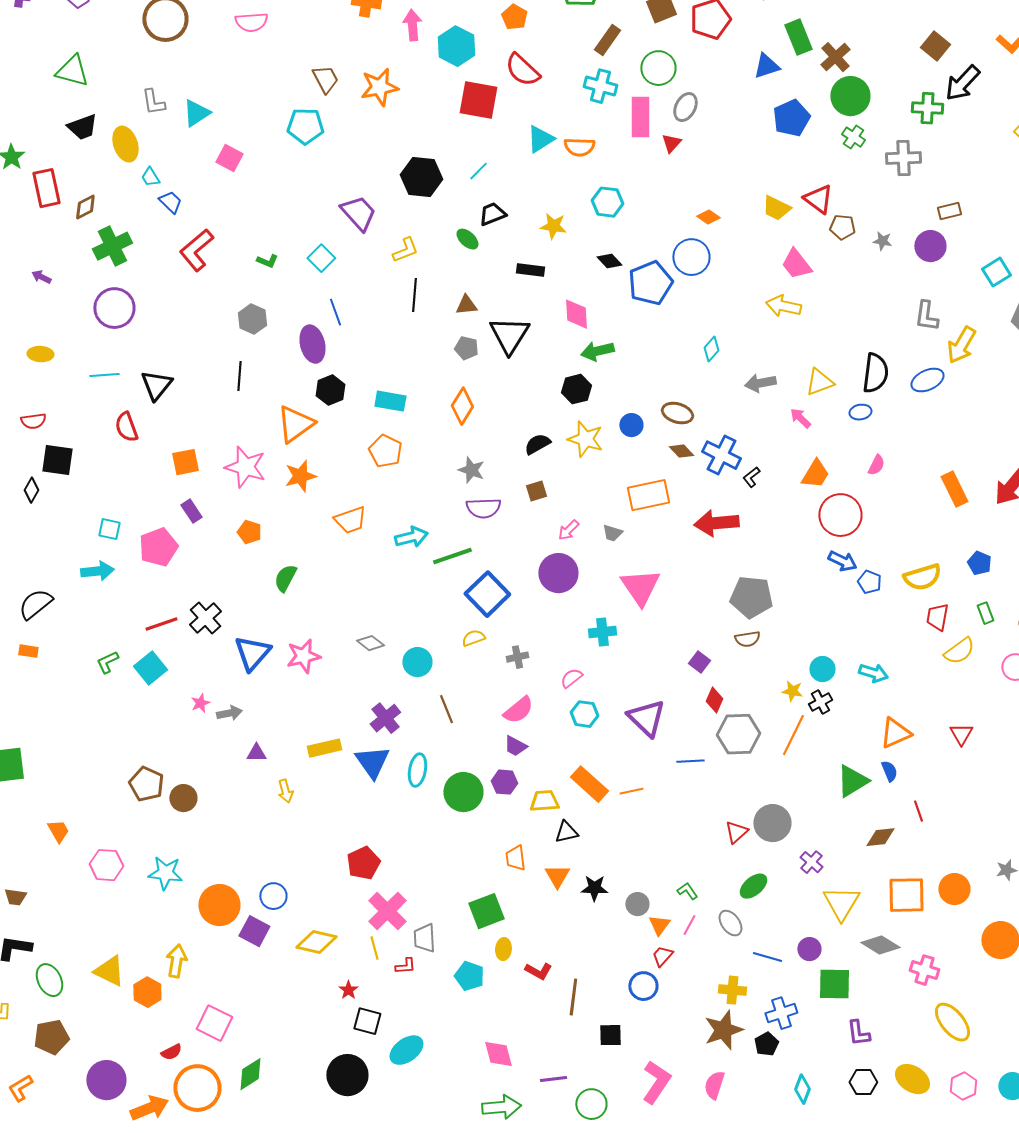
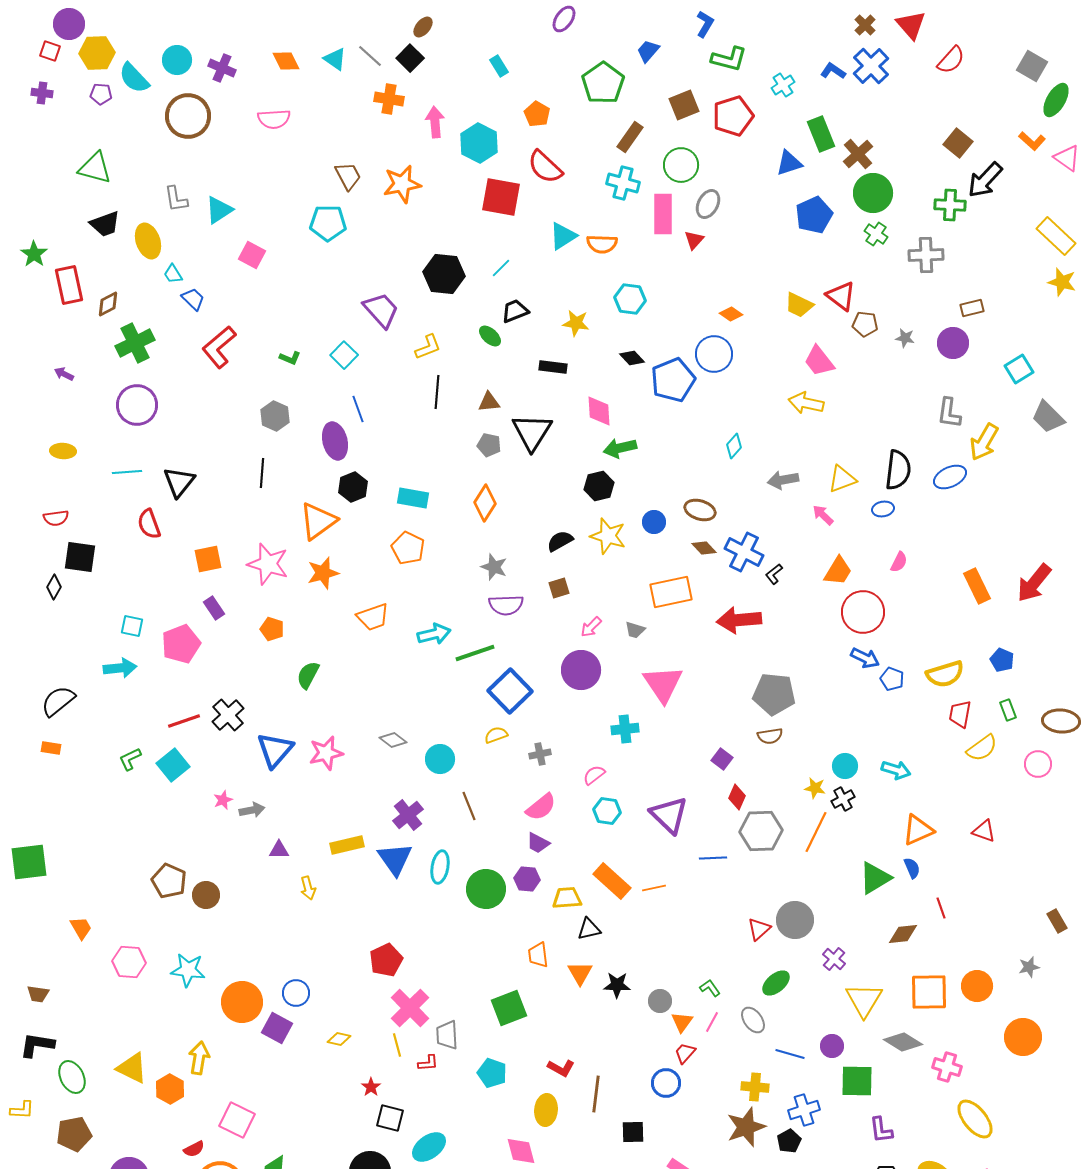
red triangle: (961, 734) -> (984, 831), turned -40
yellow diamond: (316, 942) -> (339, 1039), size x0.6
yellow ellipse: (503, 949) -> (546, 1110), moved, size x1.4

